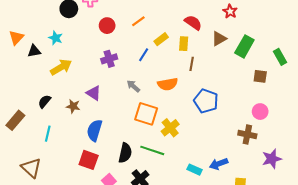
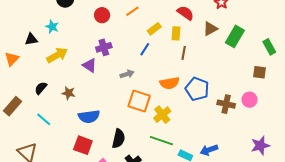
orange triangle: (16, 38) -> (12, 59), moved
blue line: (144, 55) -> (145, 49), moved
brown square: (260, 76) -> (259, 72), moved
orange semicircle: (168, 84) -> (169, 83), moved
gray arrow: (133, 86) -> (127, 74), turned 120
purple triangle: (94, 93) -> (90, 65), moved
blue semicircle: (94, 130) -> (89, 117), turned -115
cyan line: (48, 134) -> (44, 119), turned -63
brown cross: (247, 135) -> (226, 104), moved
green line: (152, 150) -> (161, 141), moved

